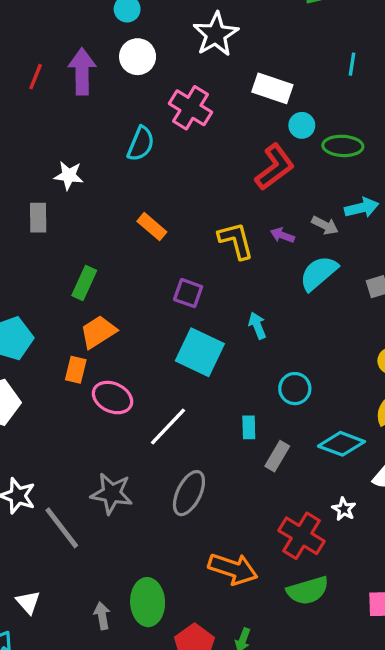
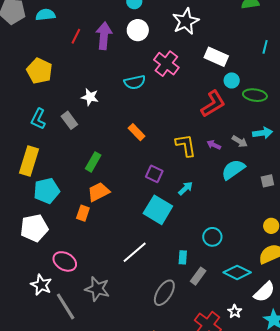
cyan semicircle: (141, 144) -> (135, 82), turned 50
gray rectangle: (38, 218) -> (69, 120), turned -42
cyan arrow: (257, 326) -> (186, 188), moved, turned 63
pink ellipse: (113, 398) -> (65, 261), moved
gray ellipse: (189, 493) -> (164, 293), moved

